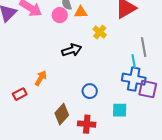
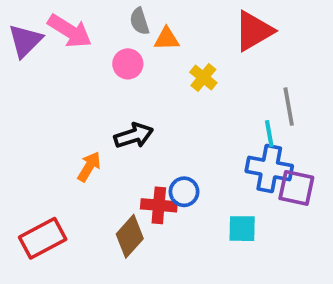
pink circle: (60, 15) -> (128, 64), moved
black arrow: (72, 50) -> (134, 136), moved
red rectangle: (20, 94) -> (43, 238), moved, size x1.6
red cross: (87, 124) -> (159, 205), moved

